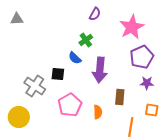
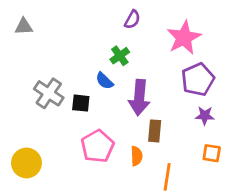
gray cross: (35, 86) -> (49, 93), moved
brown rectangle: (120, 97) -> (155, 131), moved
orange line: (131, 127) -> (167, 177), moved

